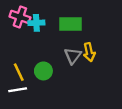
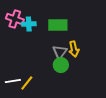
green circle: (43, 71) -> (61, 65), moved
yellow line: (19, 72) -> (27, 83), moved, turned 63

